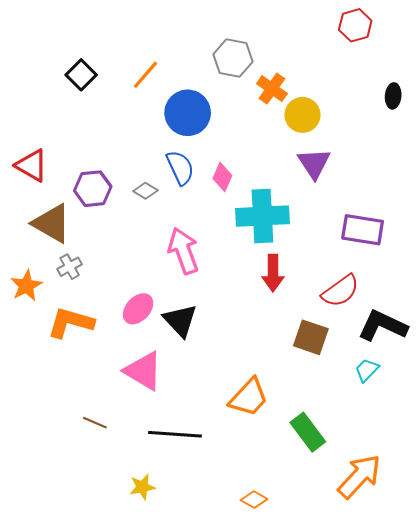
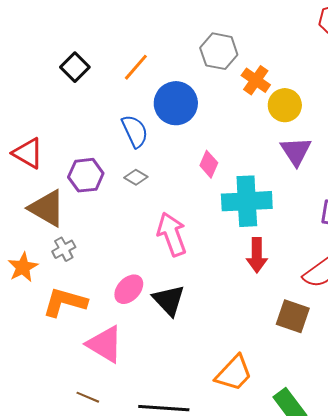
blue semicircle: (180, 168) -> (135, 131), moved
pink triangle: (143, 371) -> (105, 344), moved

